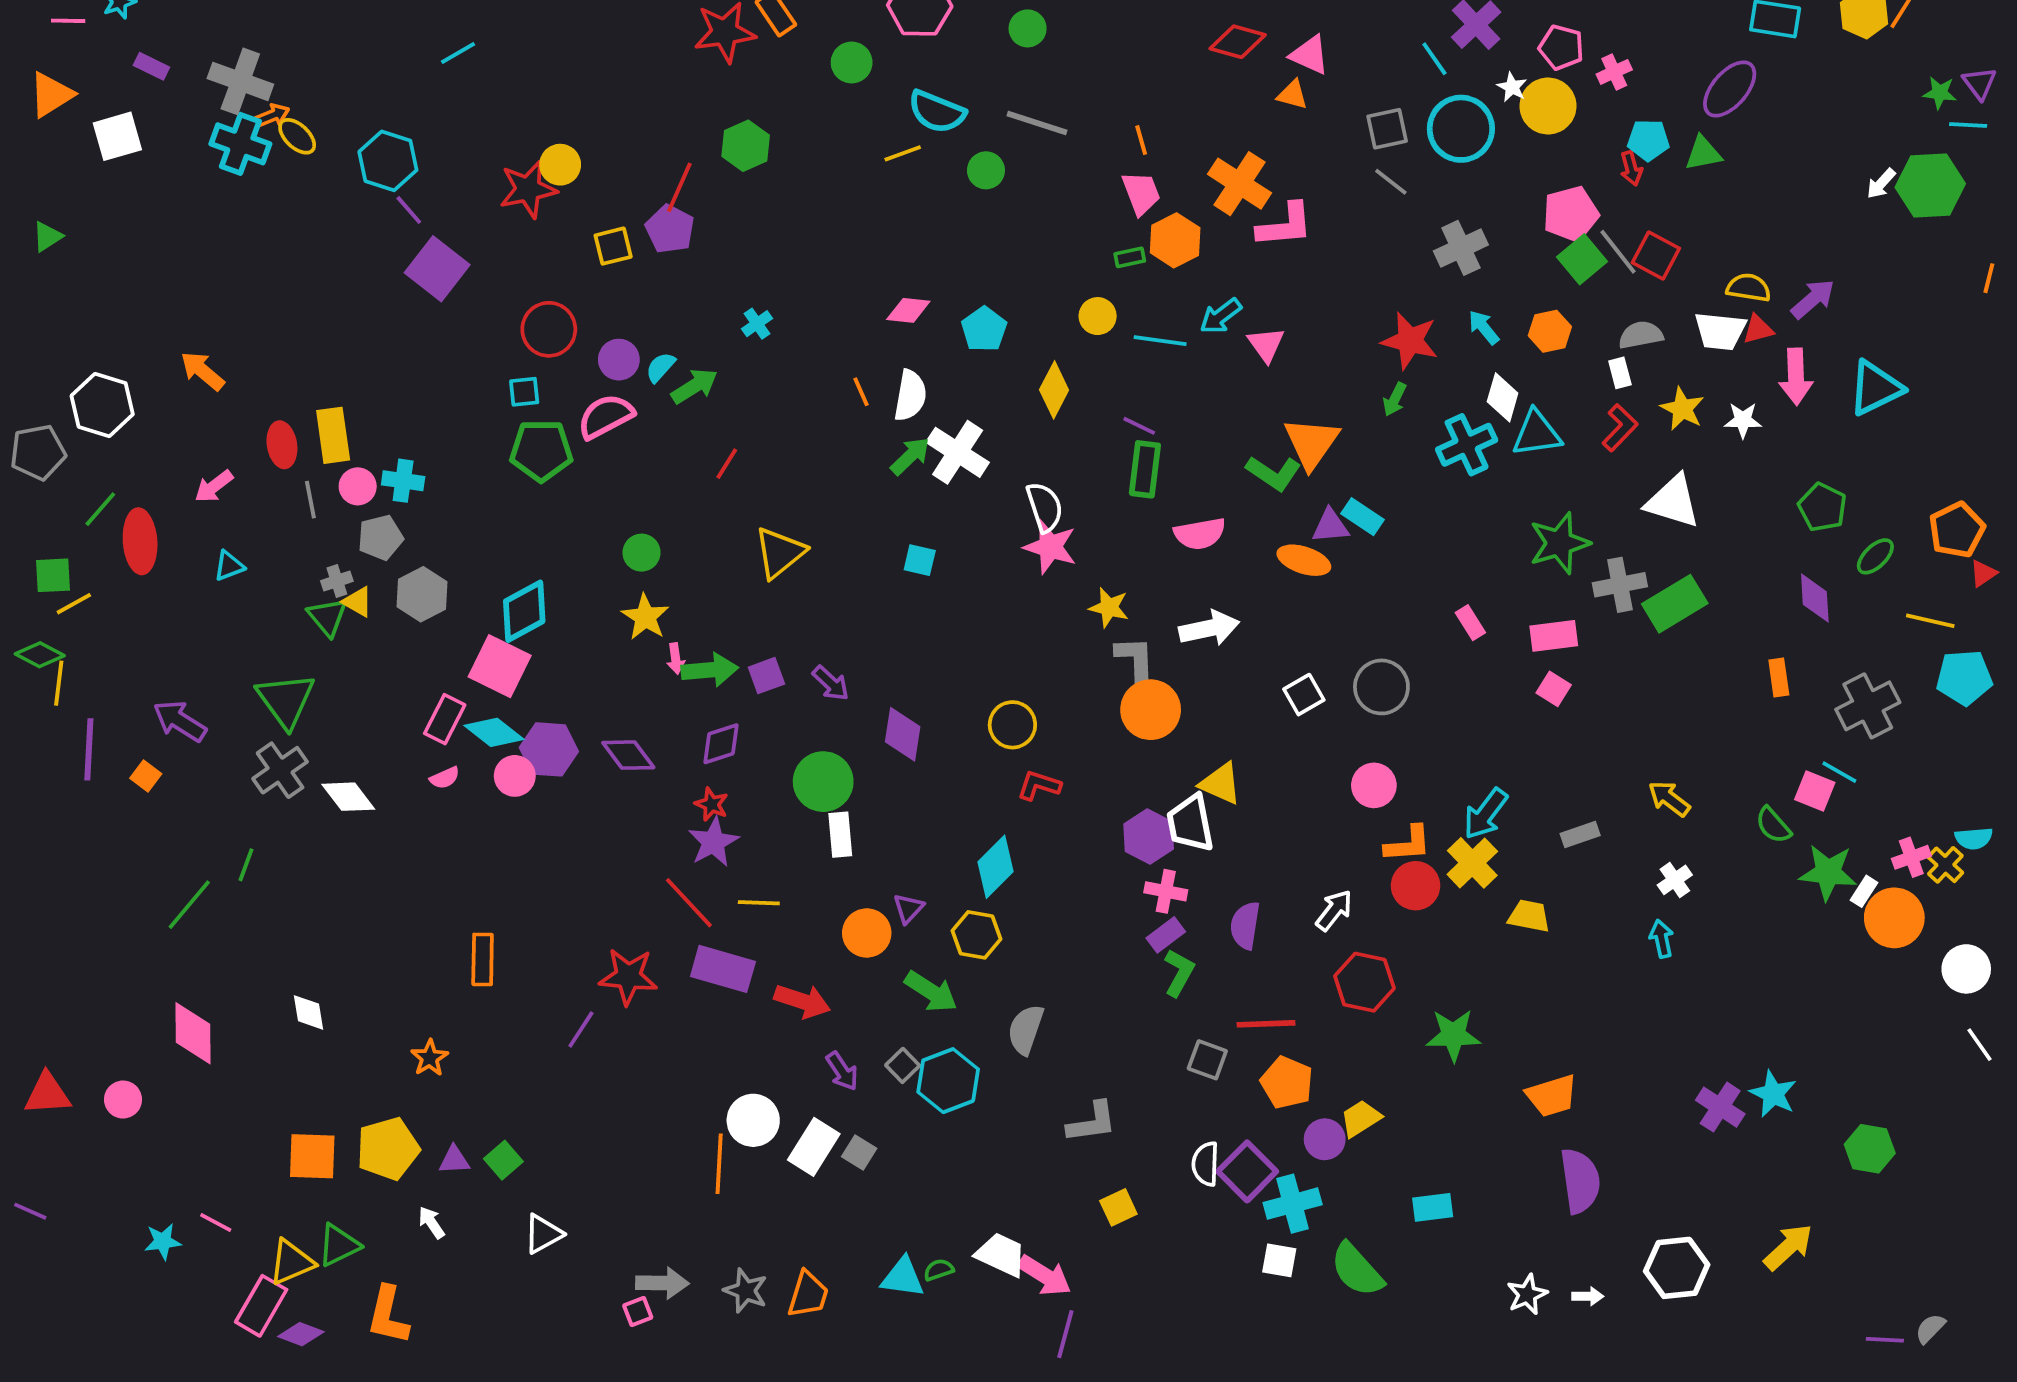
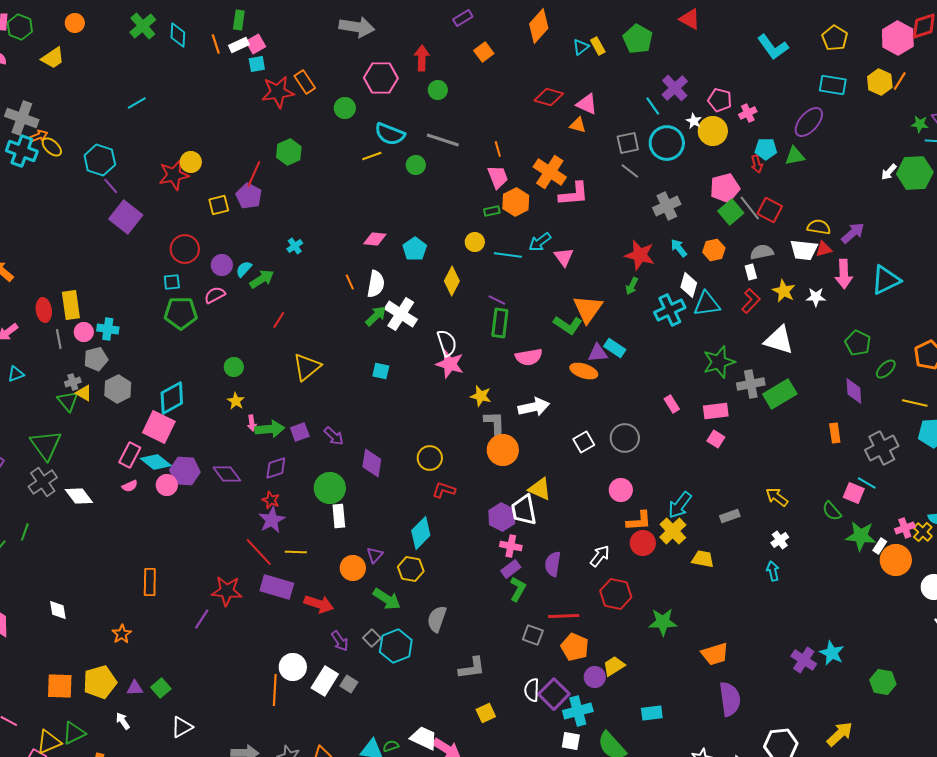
pink semicircle: (606, 416) -> (215, 295), size x0.7
yellow star: (645, 617) -> (236, 401), size x0.7

